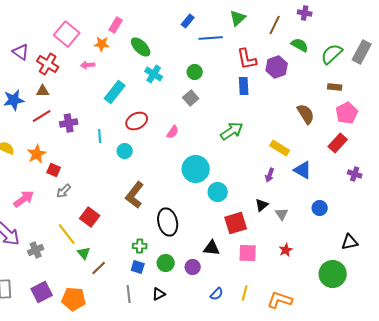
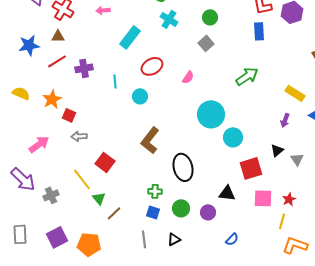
gray arrow: (64, 191) -> (79, 136), turned 42
red star: (286, 250) -> (289, 199), moved
yellow line: (245, 293) -> (282, 221), moved

